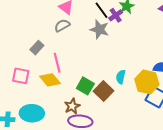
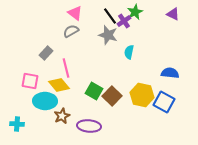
cyan semicircle: (121, 77) -> (129, 52), moved
yellow hexagon: (147, 82) -> (142, 95), moved
brown star: (72, 106) -> (62, 116), moved
cyan ellipse: (32, 113) -> (45, 101), moved

